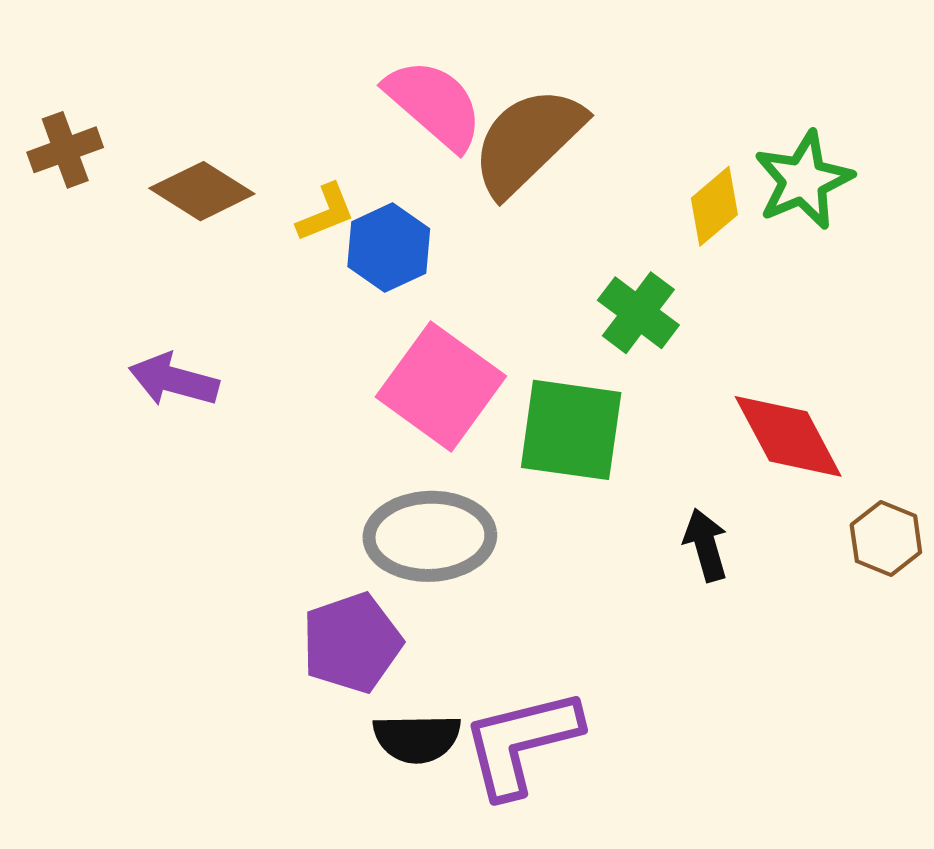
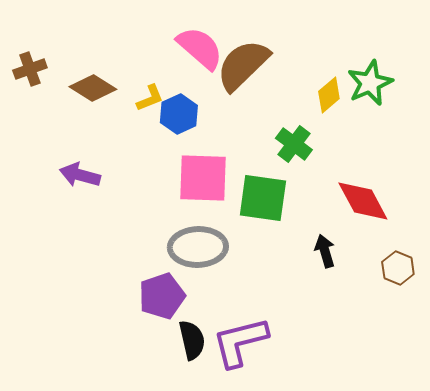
pink square: (441, 387) -> (203, 178), turned -34
brown hexagon: (886, 538) -> (398, 268), moved
black semicircle: (417, 738) -> (192, 340), turned -102

